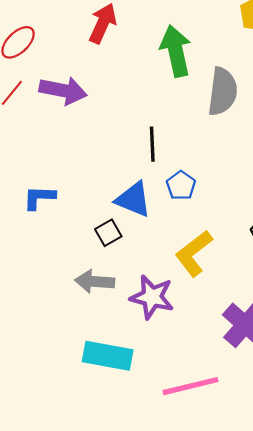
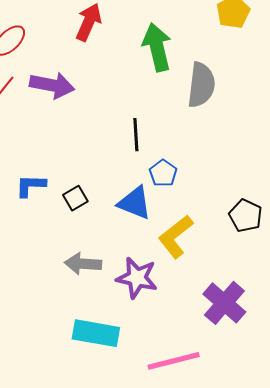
blue triangle: (133, 199) -> (135, 203), moved
black square: (108, 233) -> (75, 198), moved

